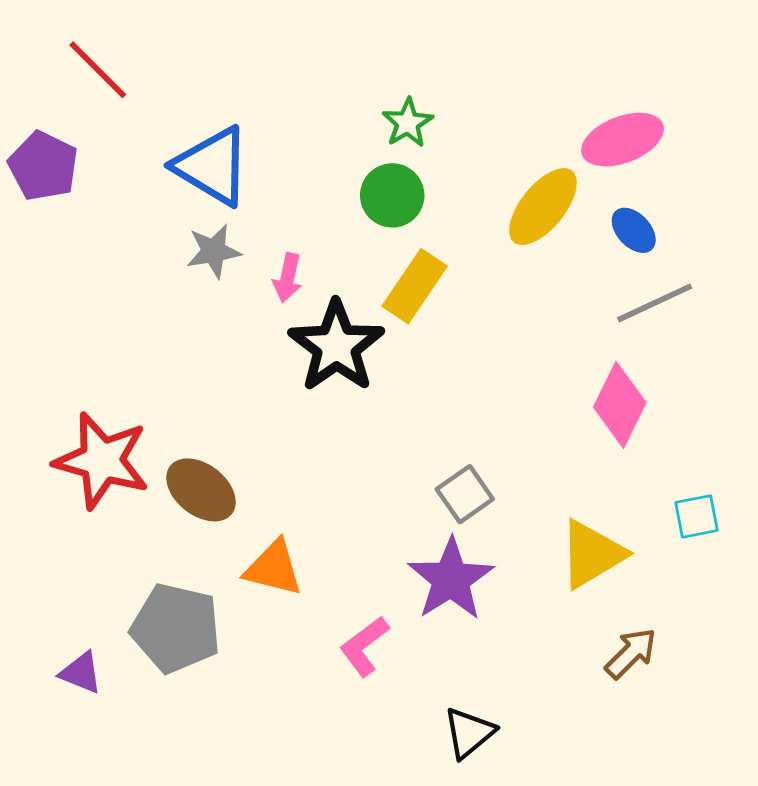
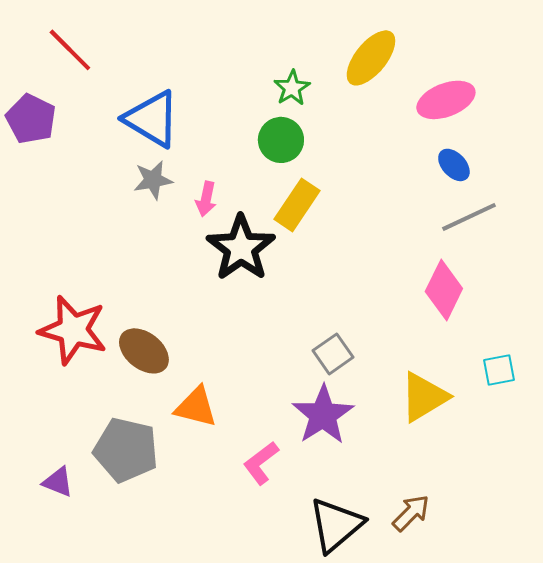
yellow ellipse: (543, 207) -> (371, 58), moved
brown arrow: (631, 653) -> (411, 513), moved
black triangle: (469, 733) -> (336, 525), size x1.5

